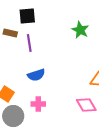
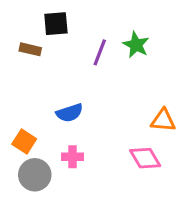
purple line: (29, 43) -> (100, 52), moved, turned 30

